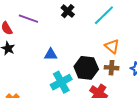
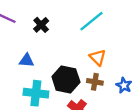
black cross: (68, 11) -> (41, 25), moved
cyan cross: (61, 82) -> (36, 93), turned 30

